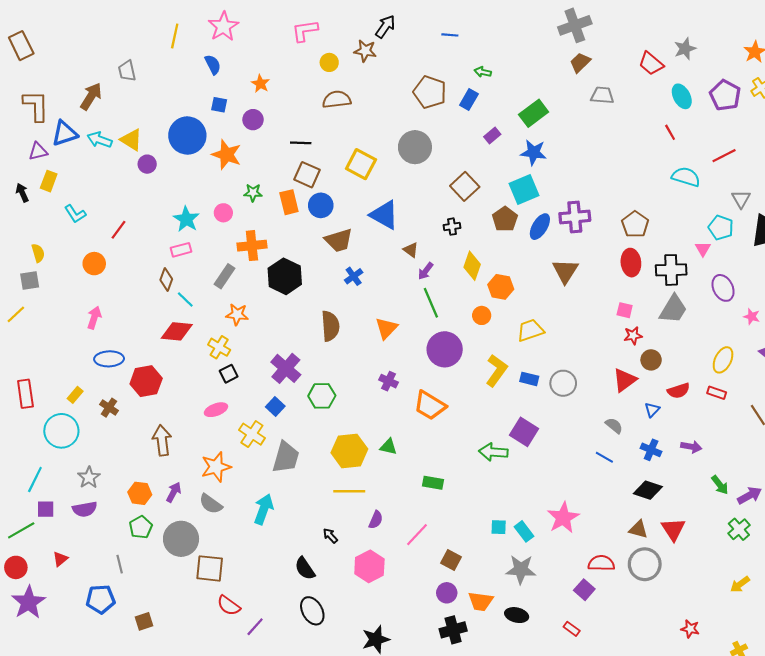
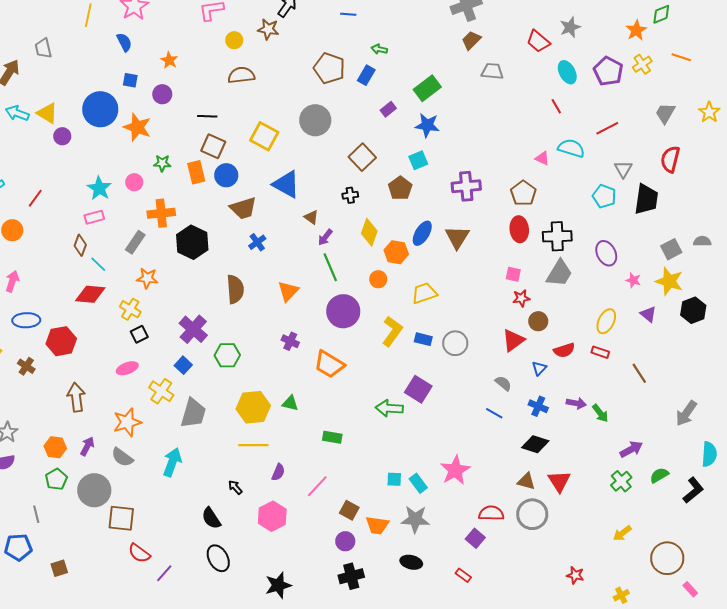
cyan square: (524, 189) -> (418, 160), size x0.7
blue ellipse: (540, 227) -> (422, 233), moved
pink triangle: (703, 249) -> (542, 158), moved, turned -35
green arrow: (720, 485) -> (600, 413), moved
orange trapezoid: (481, 601) -> (377, 525), moved

